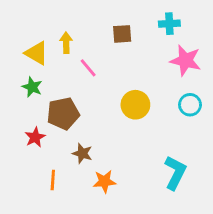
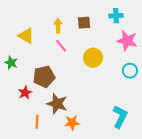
yellow arrow: (66, 43) -> (58, 26), moved
green star: (32, 87) -> (11, 63), moved
yellow circle: (135, 105) -> (93, 58), moved
brown star: (82, 153) -> (57, 104), size x1.5

